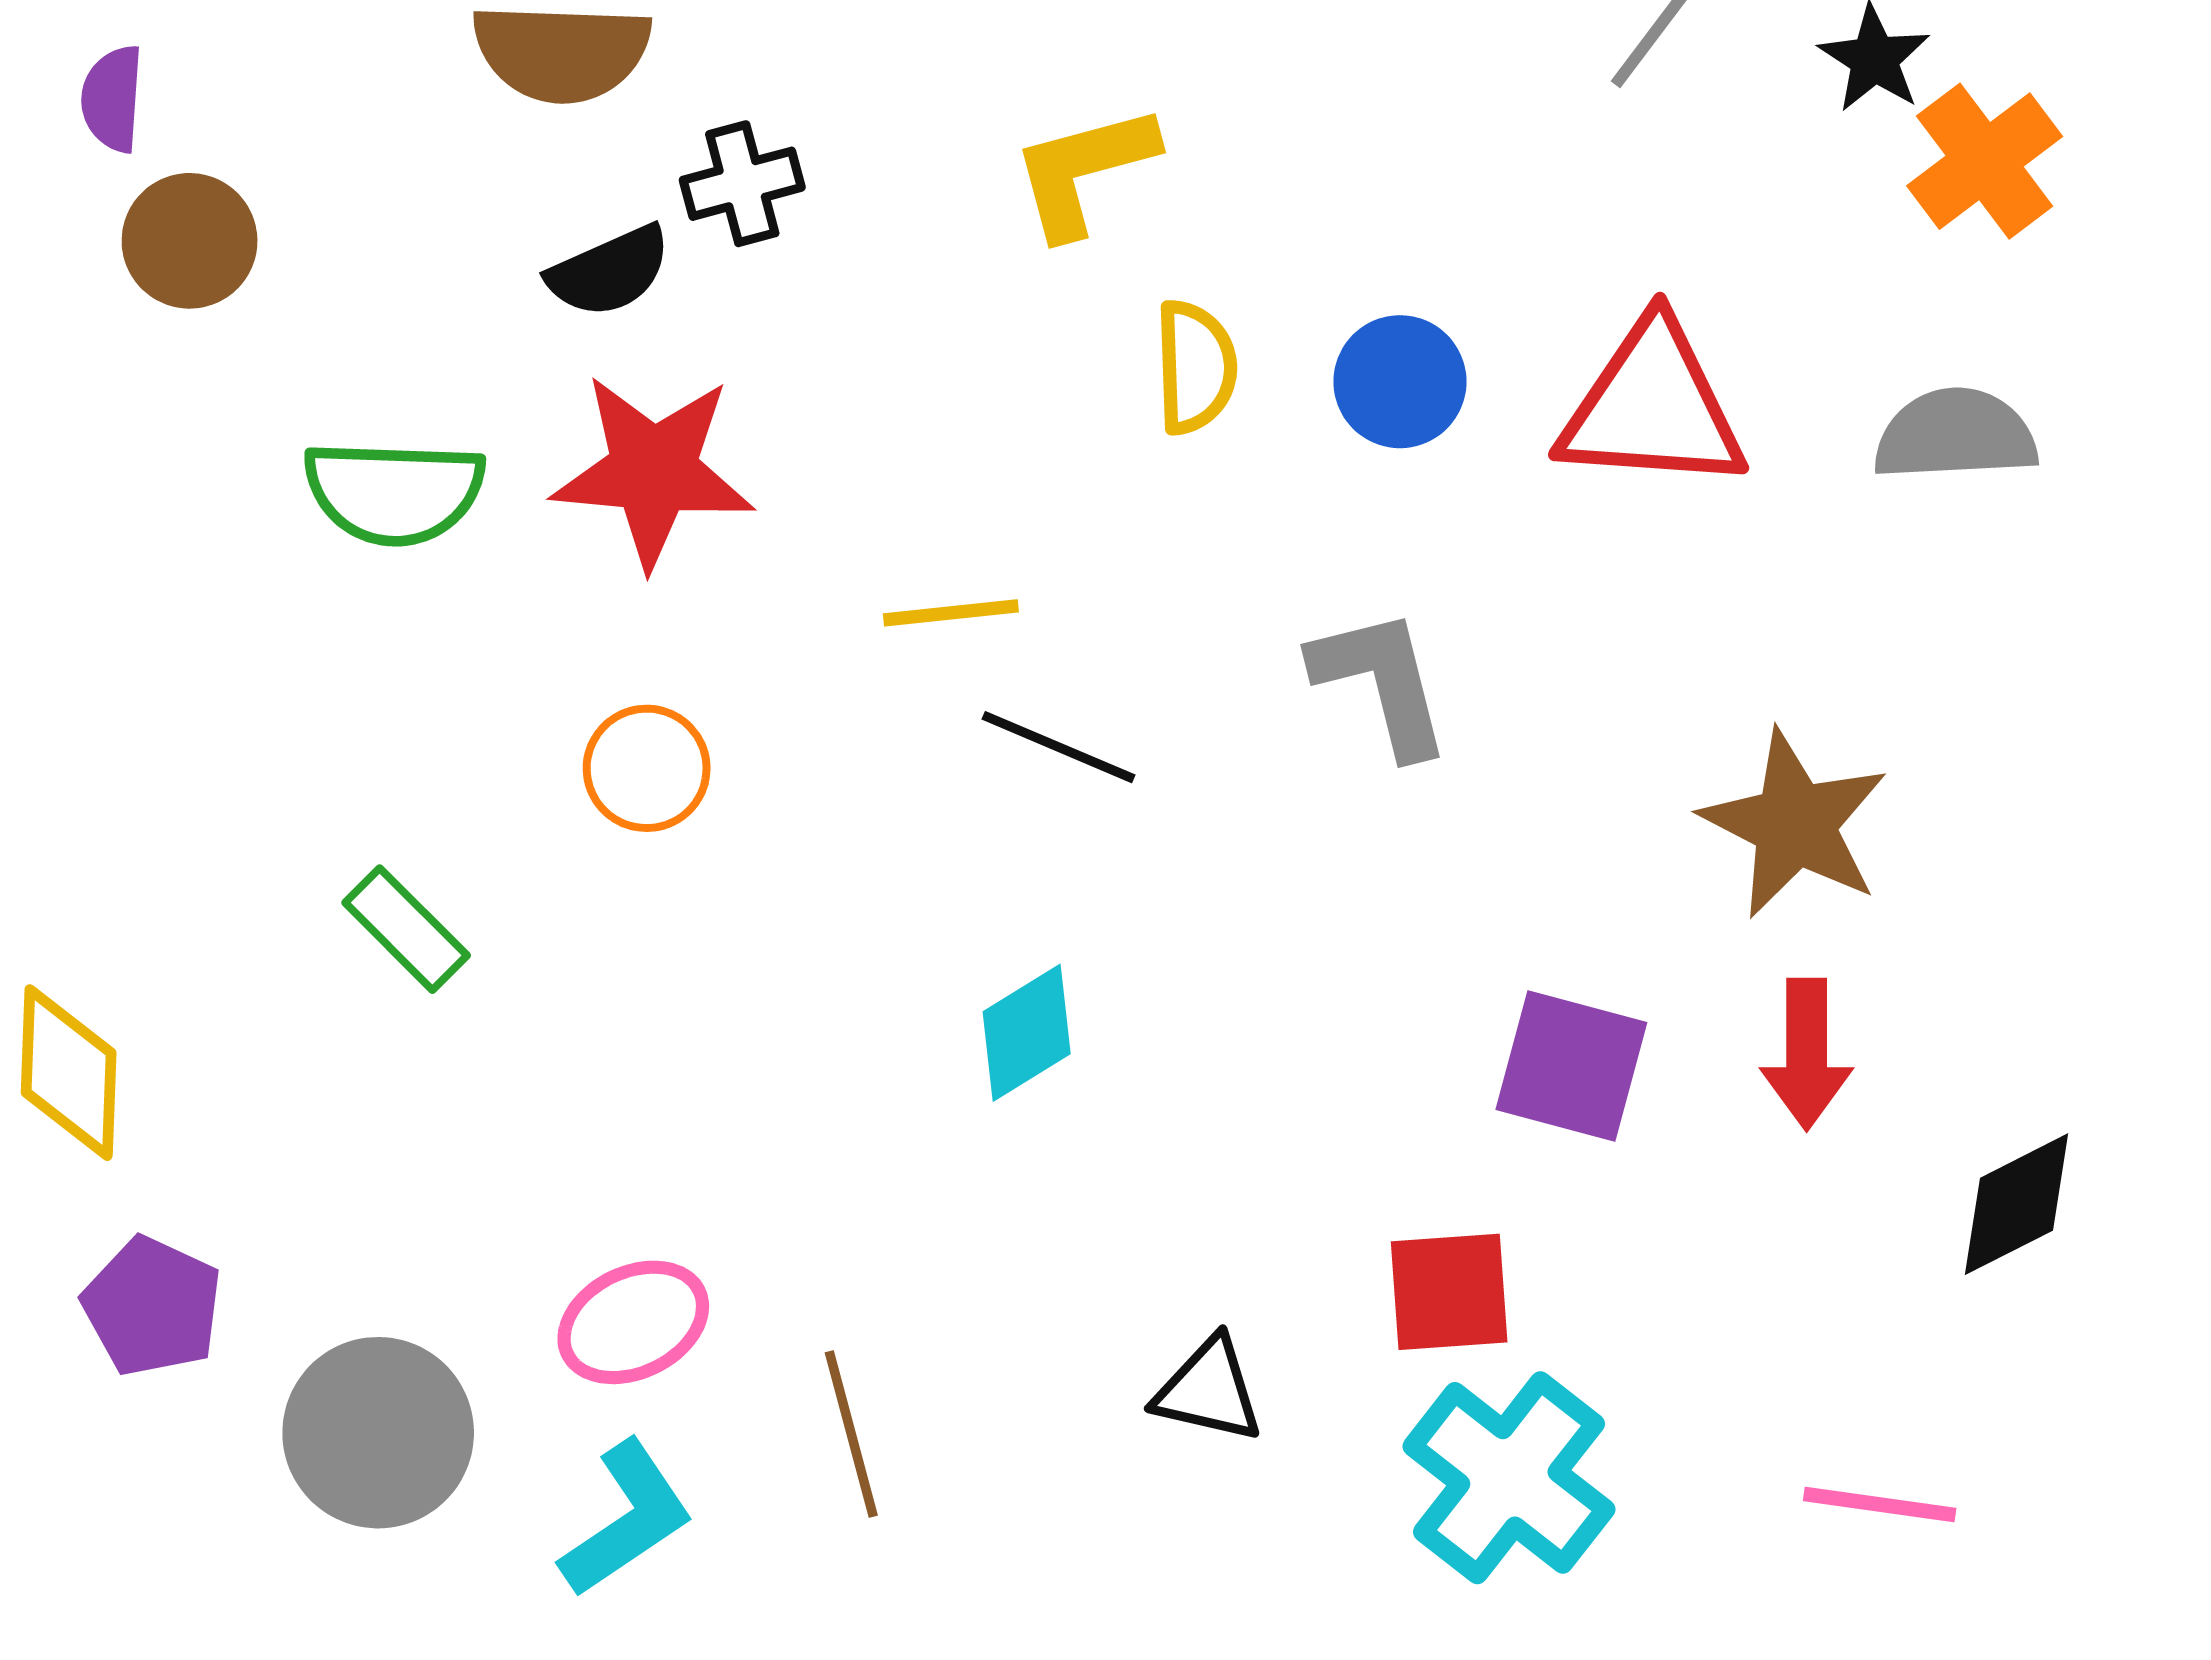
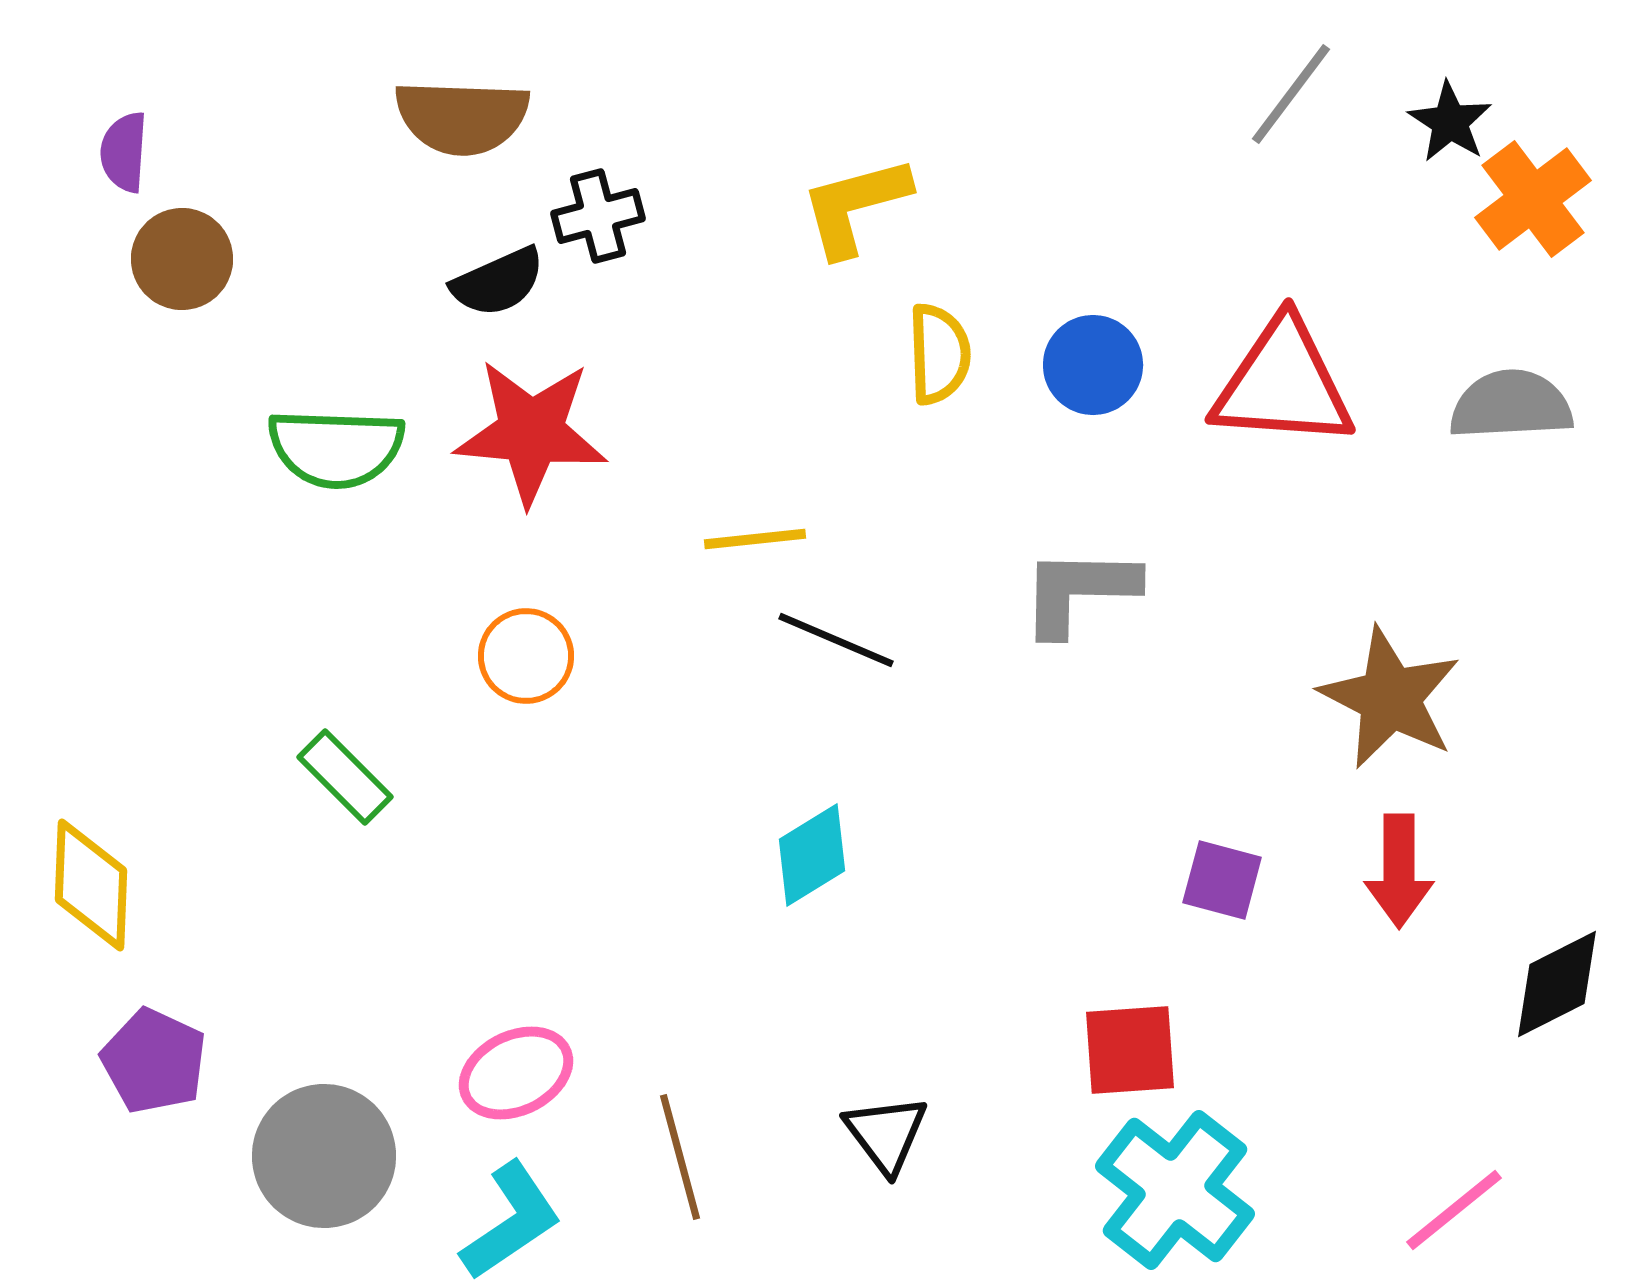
gray L-shape: (1381, 682) -> (1079, 591), turned -75
purple square: (1571, 1066) -> (1222, 880), size x0.7
black triangle: (1209, 1390) -> (886, 1134), moved, turned 40
pink line: (1880, 1504) -> (1454, 1210), turned -47

